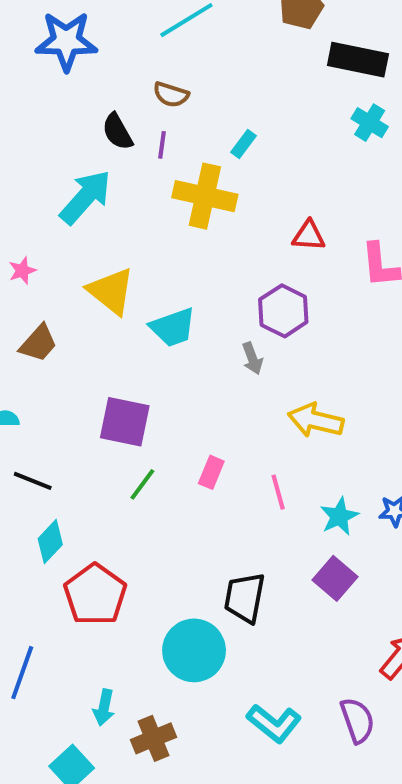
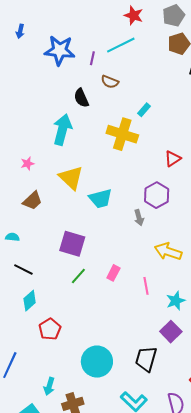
purple line: (162, 145) -> (92, 58), moved
cyan arrow: (86, 197) -> (62, 129), turned -32
red triangle: (309, 236) -> (173, 159), turned -42
red pentagon: (95, 595) -> (50, 329), size x0.7
black trapezoid: (245, 598) -> (146, 359), moved

